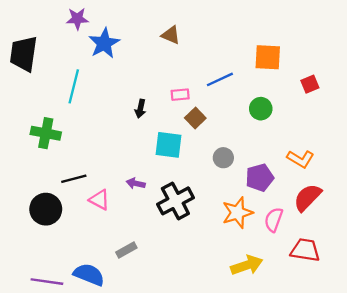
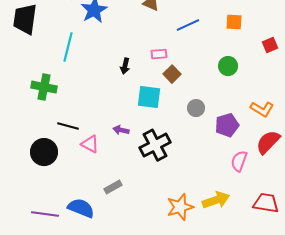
orange square: (268, 57) -> (234, 22), size x0.7
blue line: (220, 79) -> (188, 25), moved
black line: (74, 179) -> (68, 126), turned 30
orange star: (237, 213) -> (180, 207), moved
red trapezoid: (305, 250) -> (266, 203), moved

